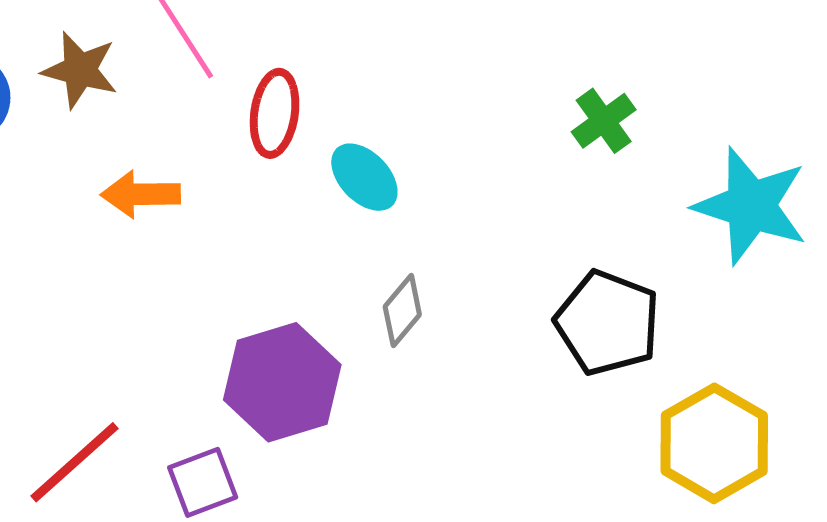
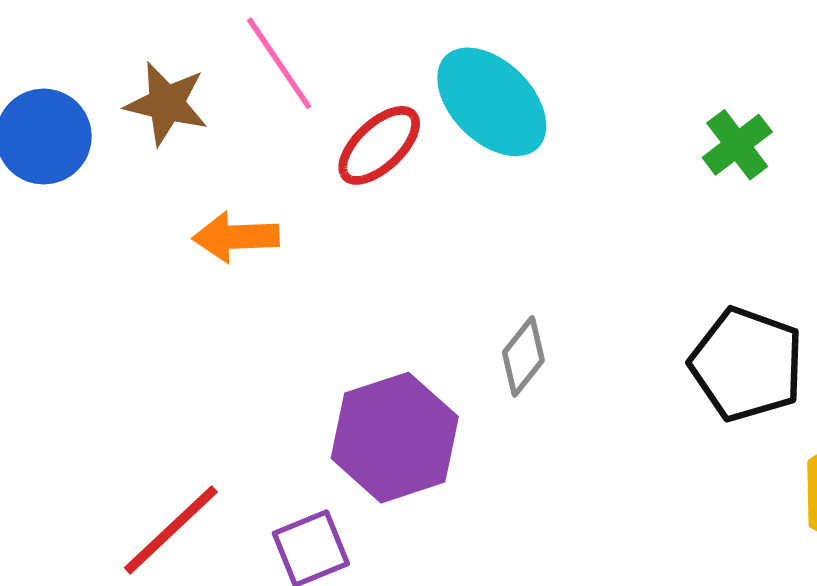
red ellipse: (275, 113) -> (379, 145), turned 40
cyan ellipse: (364, 177) -> (492, 102), moved, size x1.5

